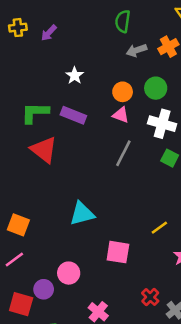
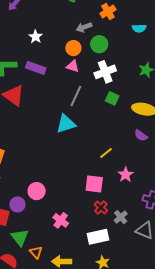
gray arrow: (136, 50) -> (84, 27), moved
white cross: (162, 124) -> (105, 72), turned -35
cyan triangle: (82, 214) -> (66, 124), moved
pink square: (118, 252) -> (94, 184), moved

